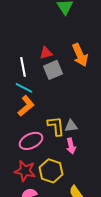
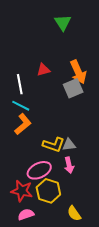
gray square: (53, 70) -> (73, 88), moved
yellow L-shape: (56, 126) -> (54, 145), turned 115
pink ellipse: (31, 141) -> (39, 170), moved

